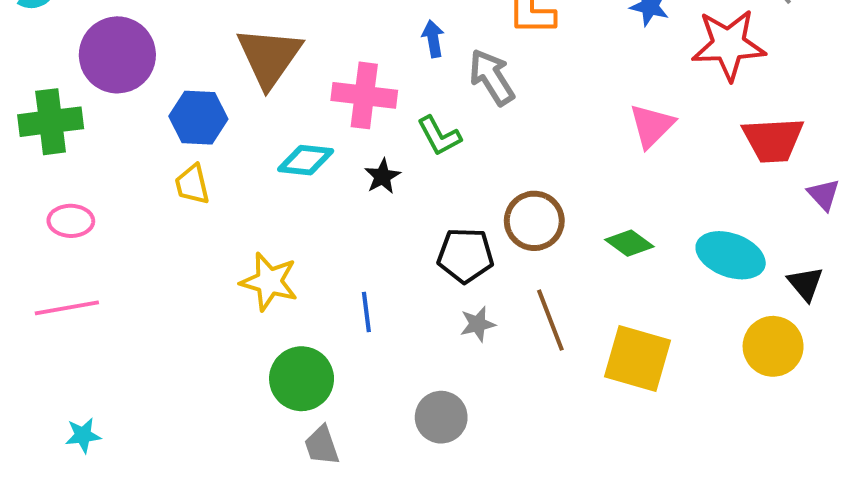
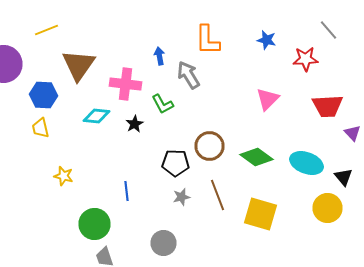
red star: (729, 45) -> (306, 59), size x0.7
green diamond: (629, 243) -> (256, 157), size x1.4
yellow star: (269, 282) -> (64, 176), moved, size x0.7

